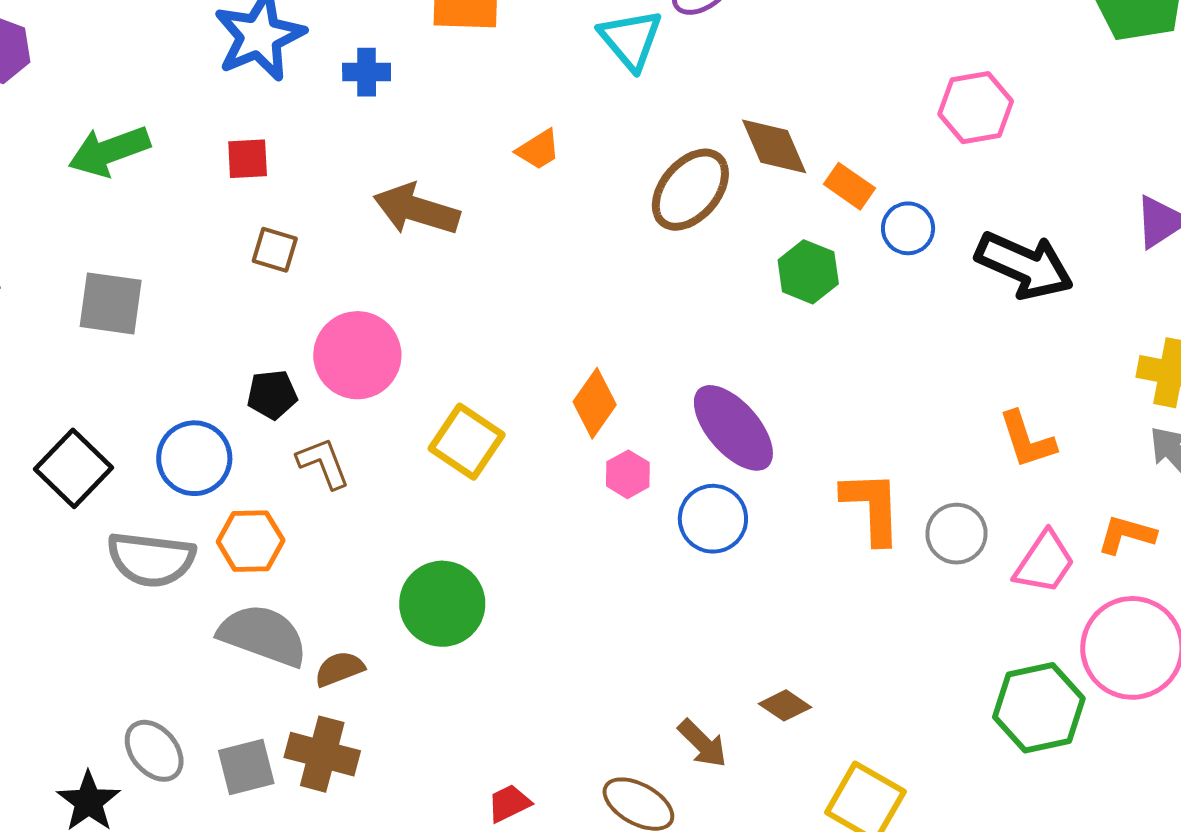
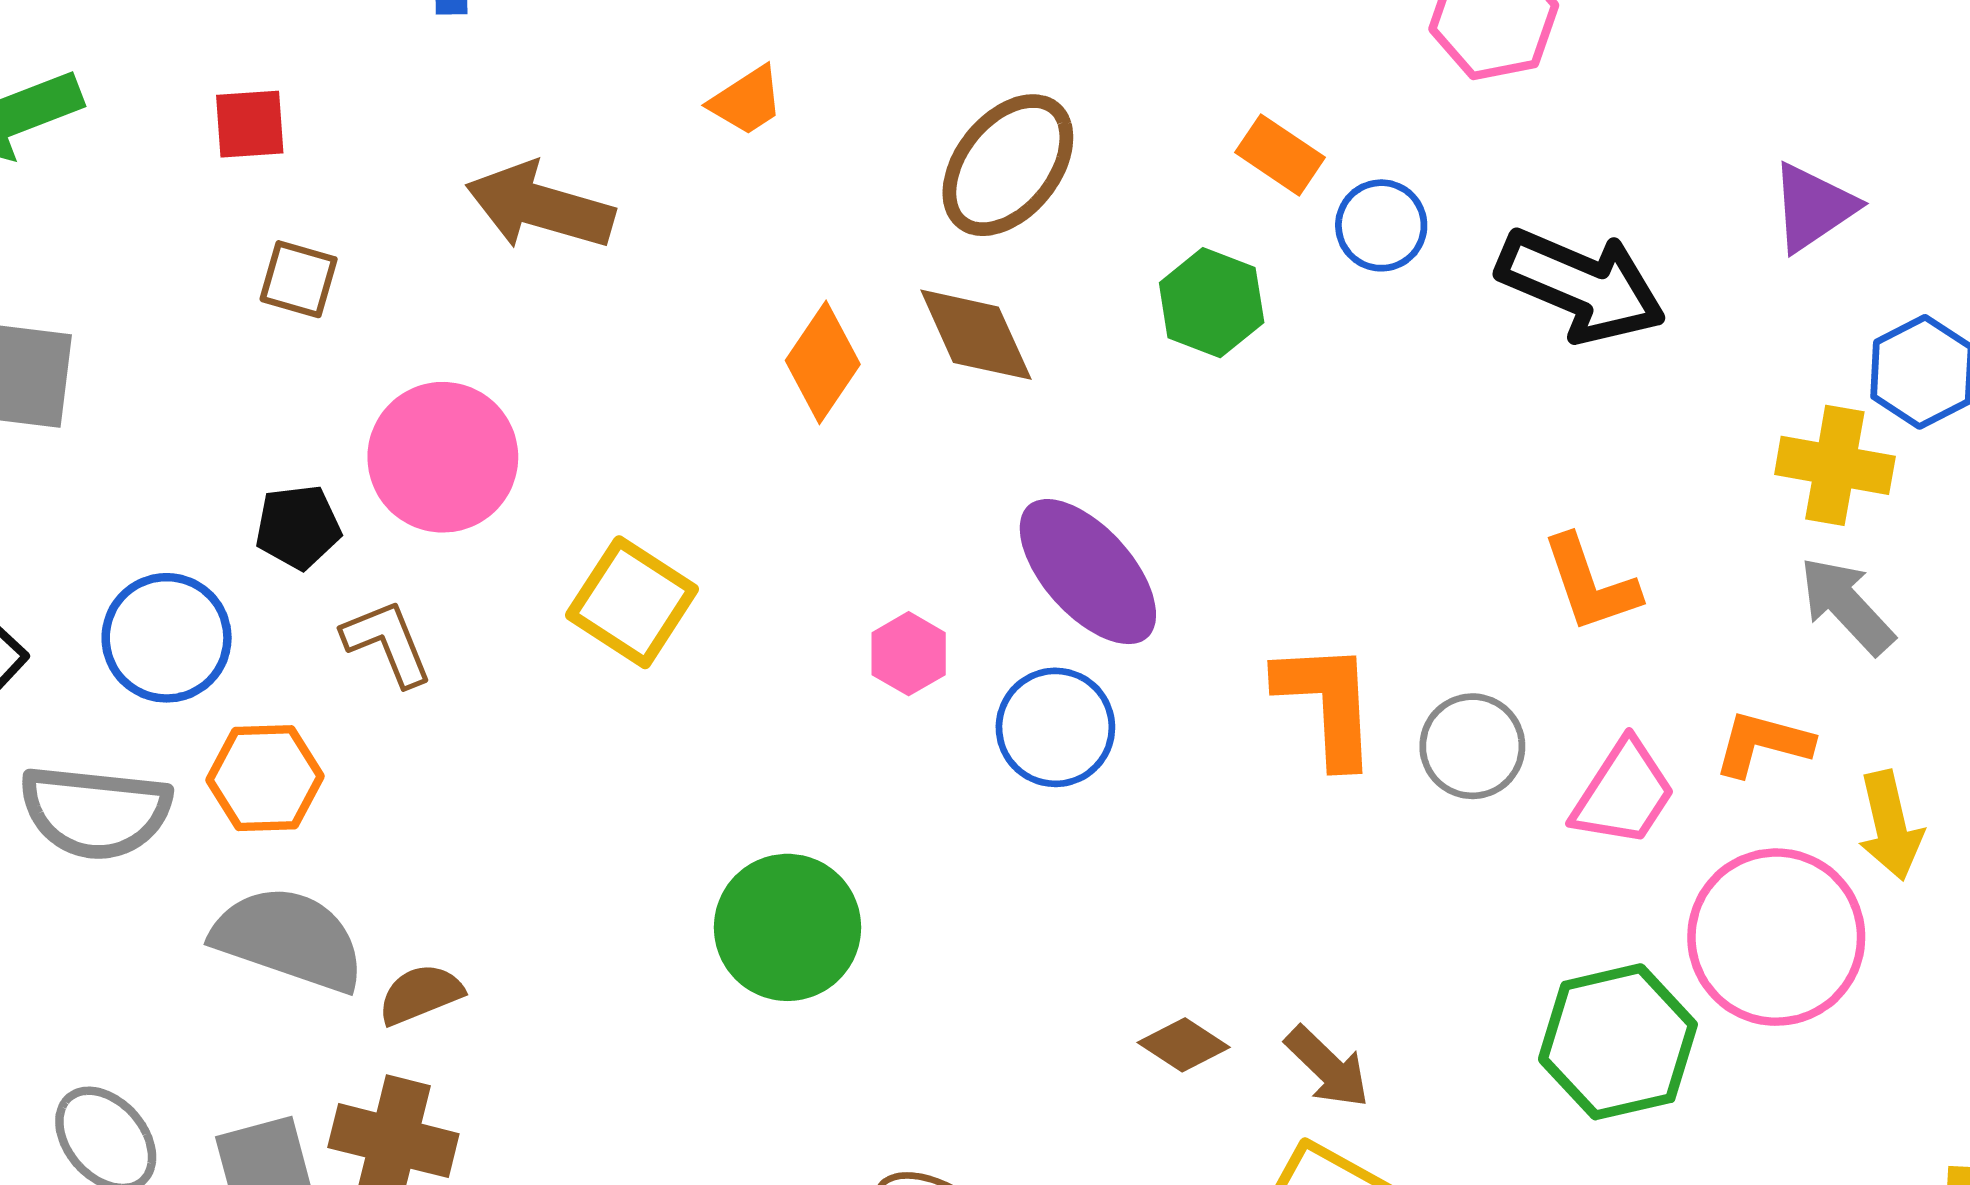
brown diamond: (774, 146) -> (976, 335), moved
orange diamond: (595, 403) -> (823, 362), moved
green circle: (442, 604) -> (787, 927), moved
brown arrow: (703, 743) -> (1327, 1067), moved

